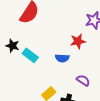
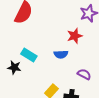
black star: (12, 46) -> (14, 67), moved

